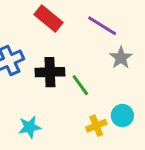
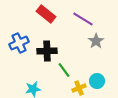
green line: (80, 85) -> (64, 70), moved

